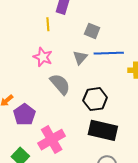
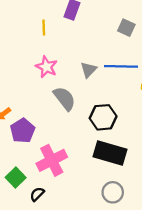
yellow line: (48, 24) -> (44, 28), moved
gray square: (92, 31) -> (126, 28), moved

